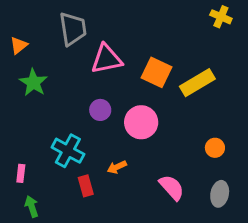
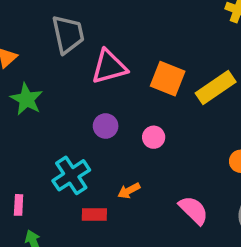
pink circle: (141, 122) -> (154, 137), size x0.6
cyan cross: (68, 151) -> (71, 175), turned 32
red rectangle: (86, 186) -> (94, 215), turned -70

